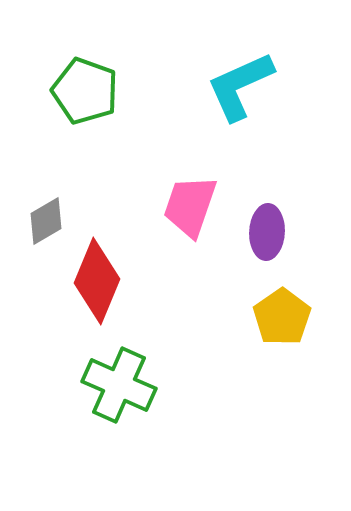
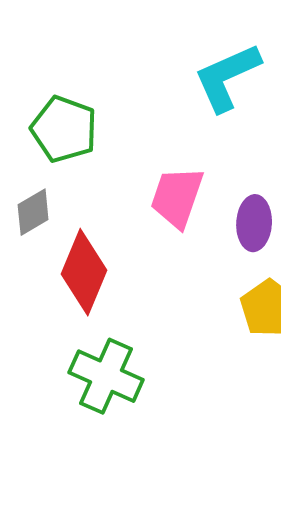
green pentagon: (85, 91) -> (64, 129), moved

